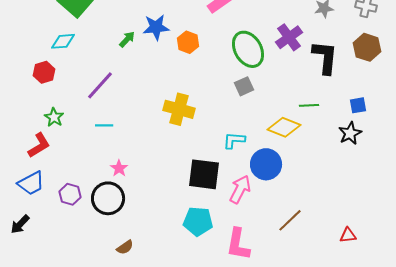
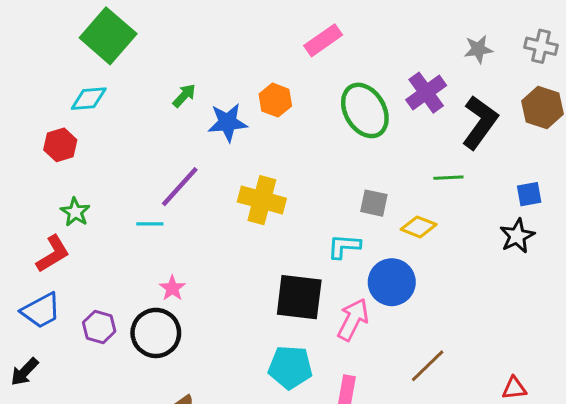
blue star: (156, 27) -> (228, 122), moved
black L-shape: (325, 57) -> (480, 122), turned 30
purple line: (100, 85) -> (180, 187), moved
gray square: (244, 86) -> (374, 203), moved, turned 36
green line: (309, 105) -> (448, 178), moved
yellow diamond: (284, 127) -> (419, 227), size x0.7

